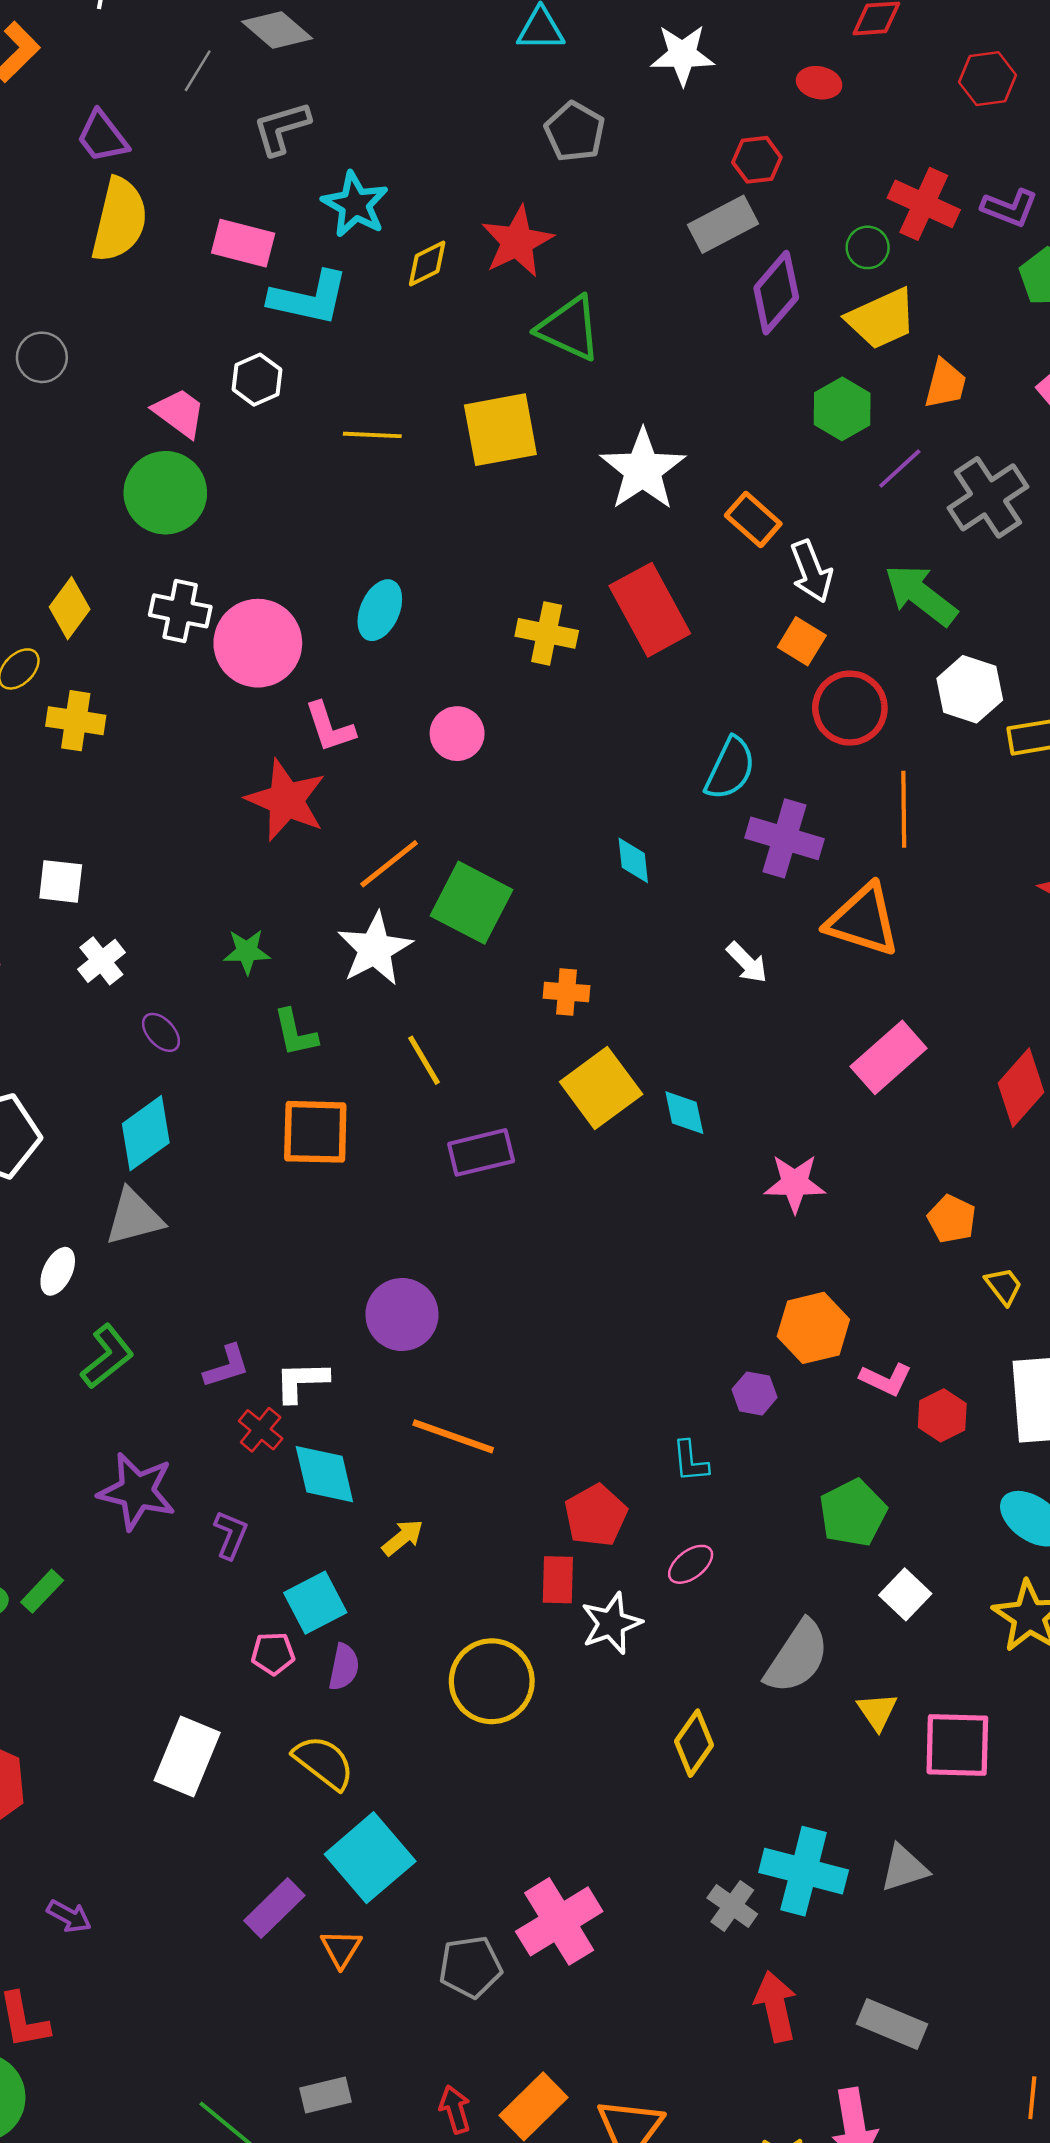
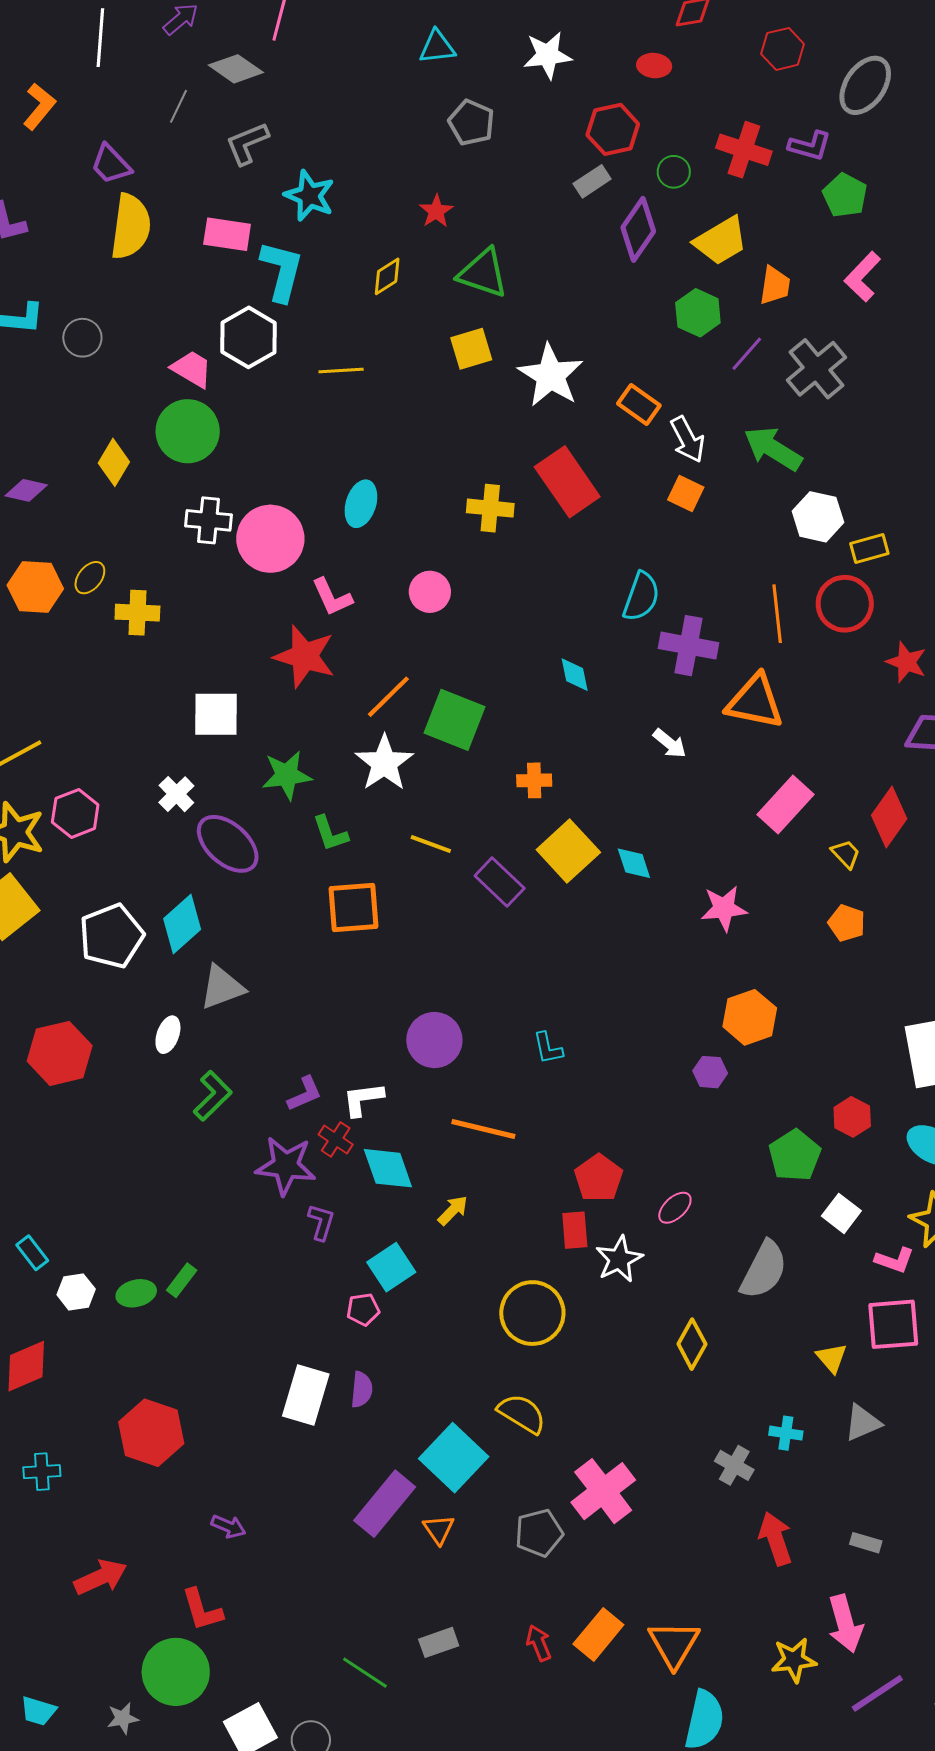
red hexagon: (757, 160) -> (613, 129), size x1.4
gray rectangle: (723, 224) -> (592, 181), size x0.7
red star: (517, 242) -> (436, 211), size x0.6
green circle: (868, 247) -> (674, 172), moved
yellow diamond: (427, 264) -> (387, 276), moved
cyan L-shape: (309, 298) -> (282, 271), turned -82
white hexagon: (257, 380) -> (249, 337), size x1.5
yellow square: (500, 430) -> (471, 349), moved, size x0.7
yellow diamond: (70, 608) -> (114, 462), moved
red circle: (850, 708) -> (845, 604), moved
white square: (61, 881) -> (216, 714), moved, size x1.4
green star: (247, 952) -> (287, 775), size x1.4
purple ellipse: (161, 1032) -> (228, 844), size x2.0
yellow line: (424, 1060) -> (431, 844), turned -33
cyan diamond: (146, 1133) -> (182, 924), moved
purple rectangle: (481, 1152) -> (500, 882), moved, turned 63
yellow trapezoid: (1004, 1286) -> (846, 854), moved
pink L-shape: (886, 1379) -> (894, 1260), moved
red hexagon: (942, 1415) -> (852, 1117), moved
cyan L-shape: (690, 1461) -> (548, 1048), moved
purple star: (137, 1491) -> (286, 1166), moved
purple semicircle: (344, 1667) -> (362, 1390), moved
yellow triangle: (877, 1711) -> (832, 1358), moved
yellow semicircle: (324, 1762) -> (522, 1414), moved
cyan cross: (804, 1871) -> (786, 1433), size x0.5
purple rectangle: (274, 1908) -> (385, 1504), size x1.4
gray rectangle: (892, 2024) -> (866, 1543), size x0.6

